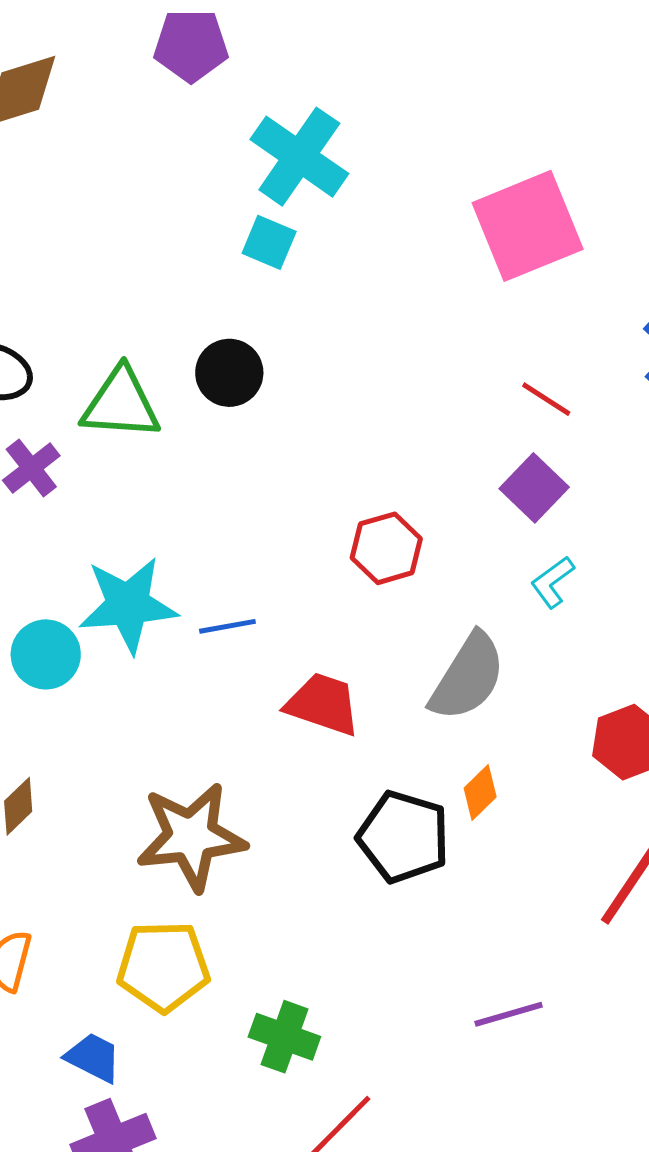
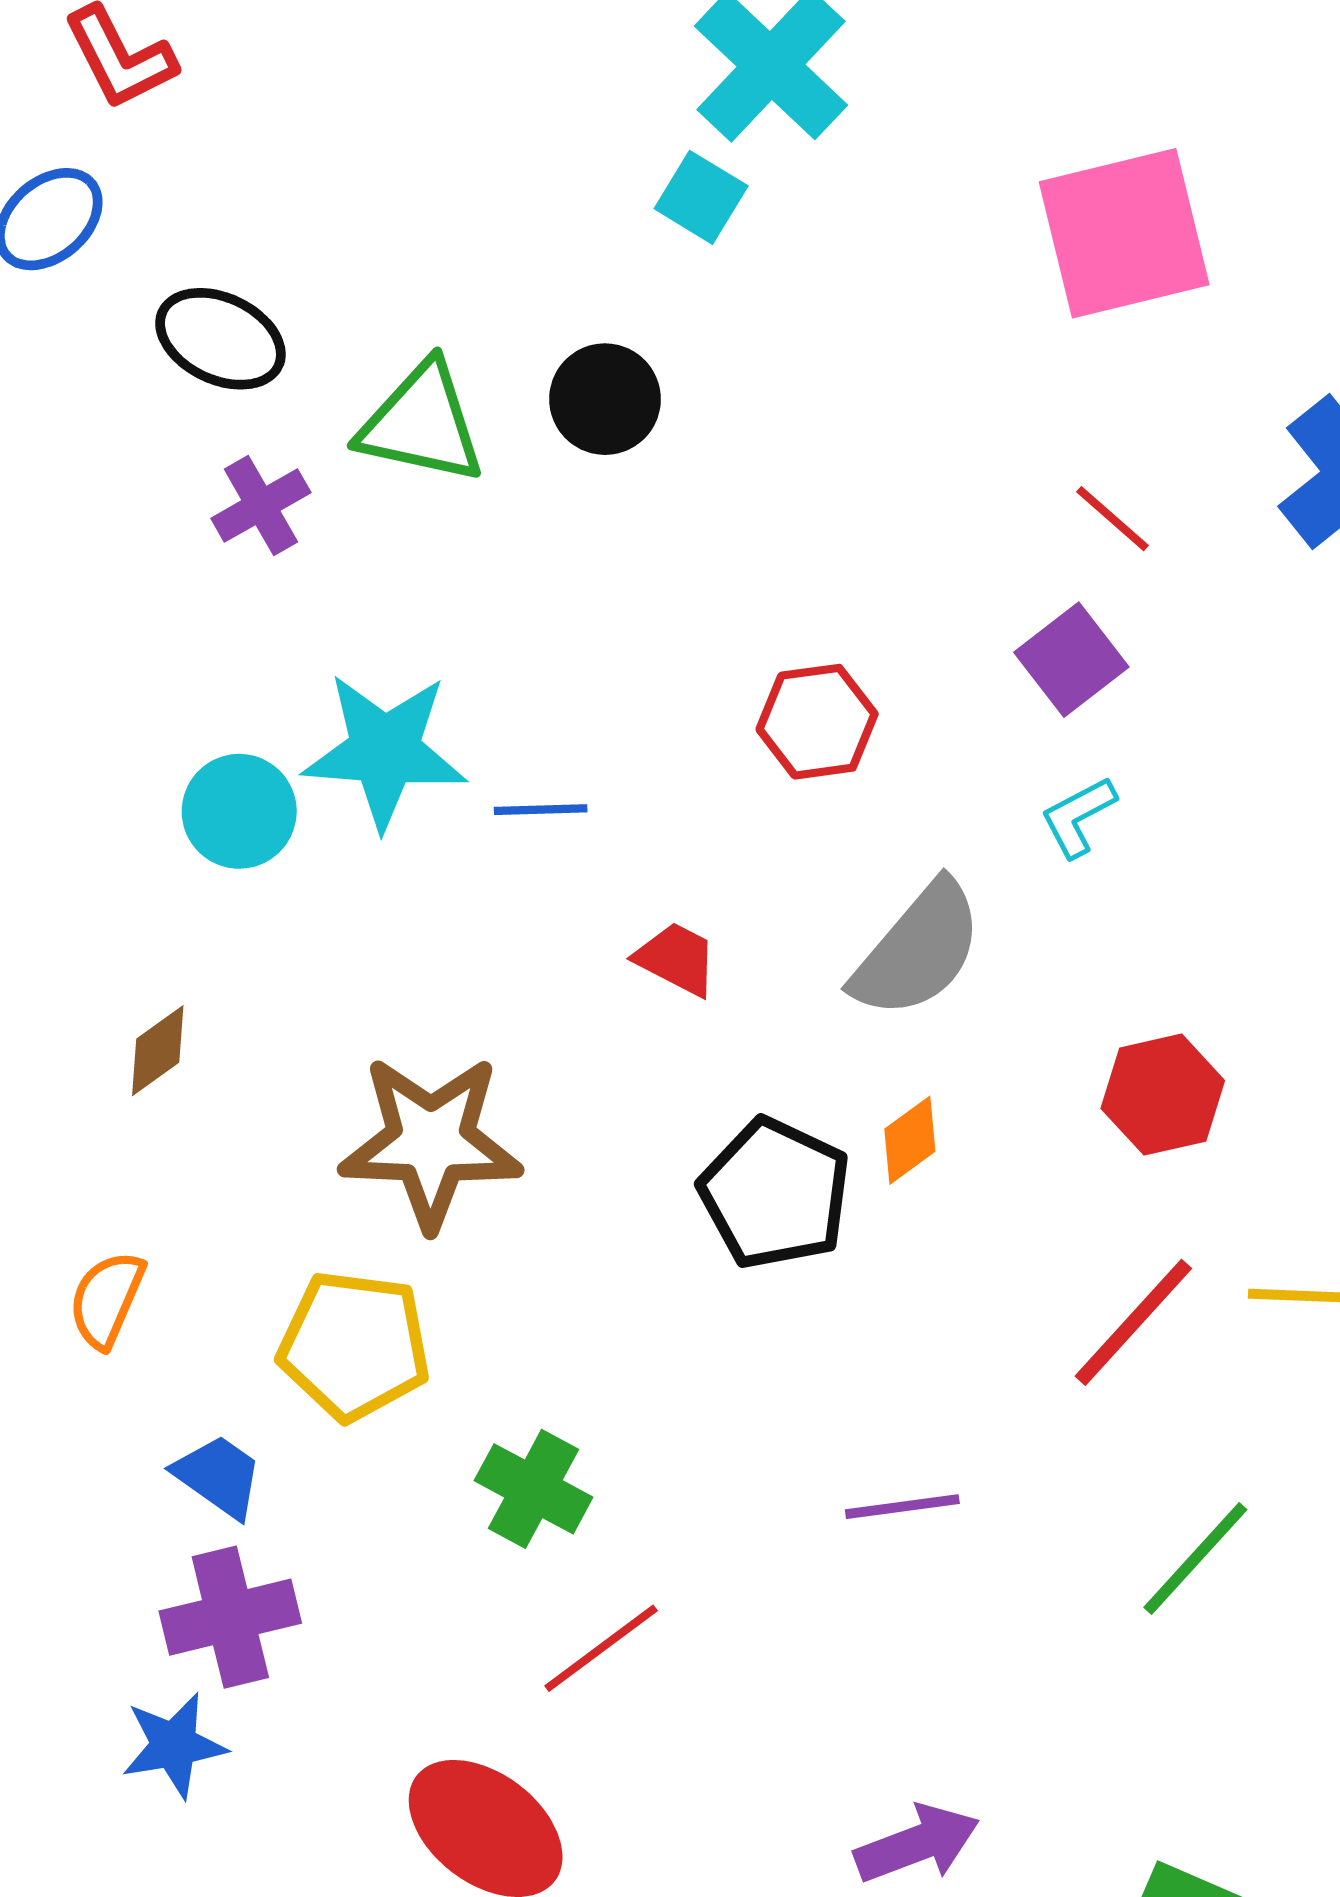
red trapezoid: (323, 704) -> (677, 959), size x0.7

